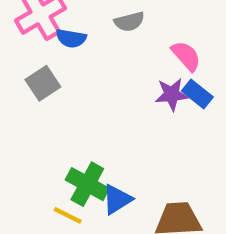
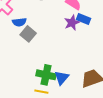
blue semicircle: (71, 38) -> (19, 22), moved
gray square: (43, 83) -> (28, 34), moved

